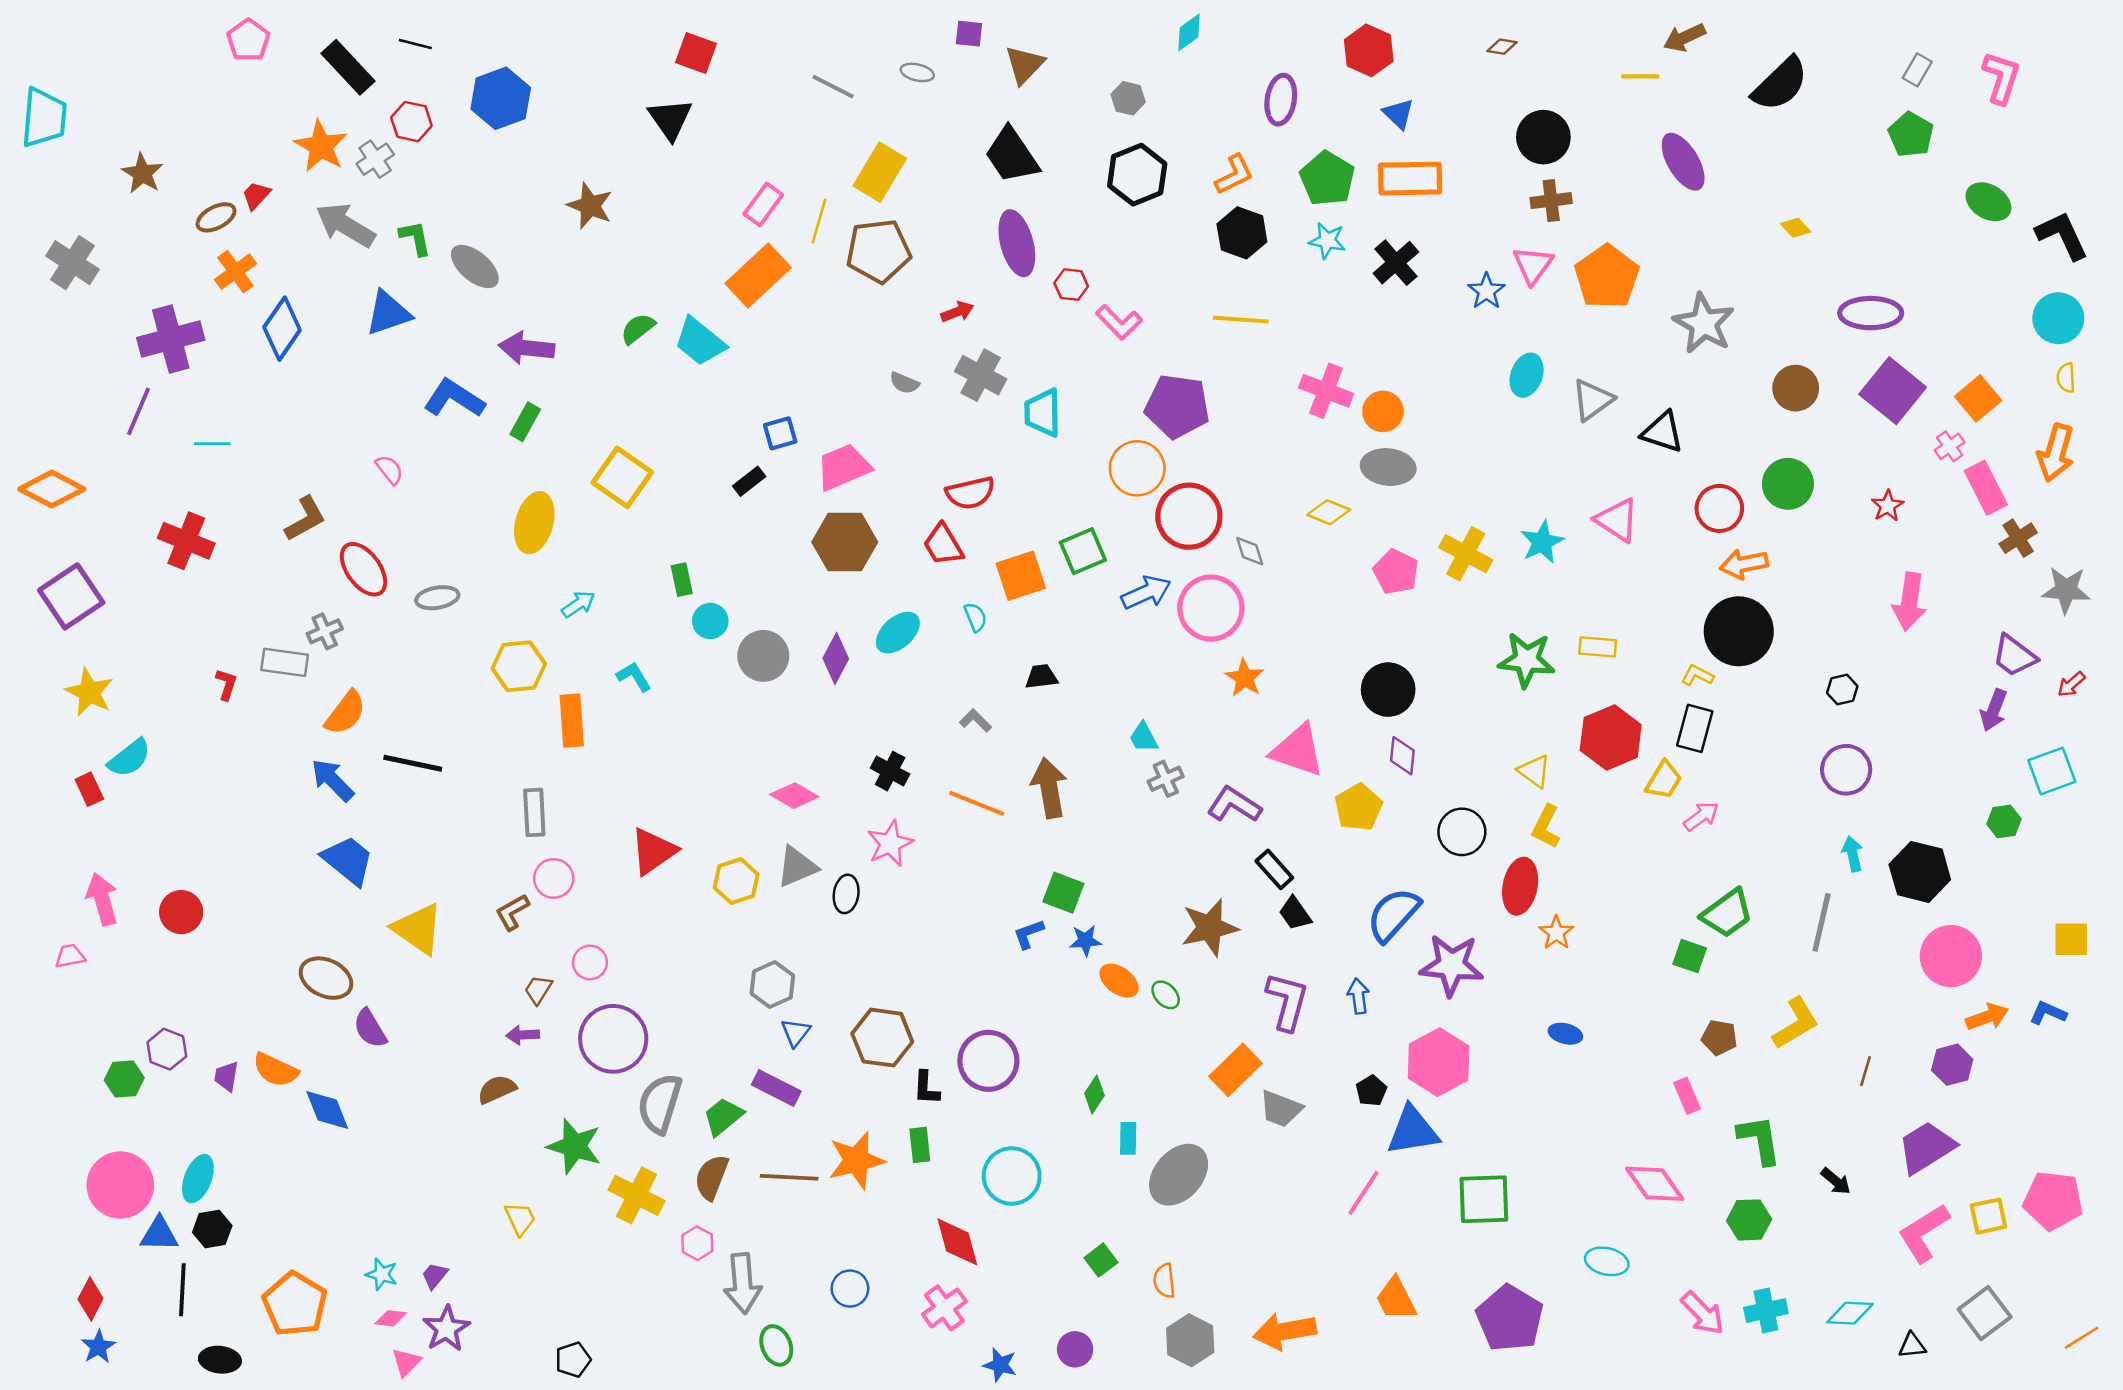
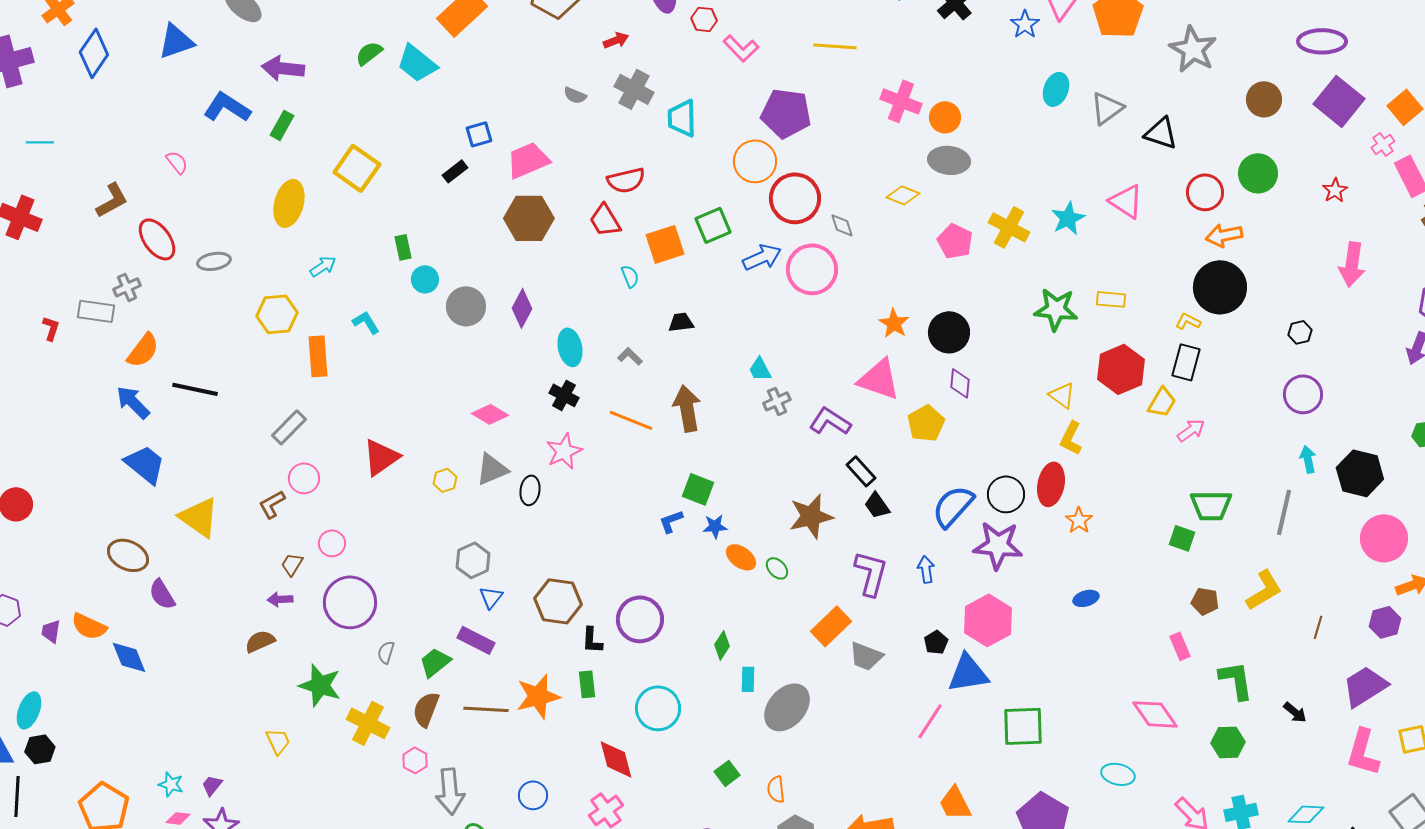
cyan ellipse: (898, 633) -> (570, 347), moved, turned -60
orange star: (1245, 678) -> (894, 323), moved
gray rectangle: (534, 812) -> (289, 427), turned 48
black circle: (1462, 832) -> (1006, 494), moved
yellow hexagon: (736, 881) -> (445, 480), size x0.7
green trapezoid: (1727, 913) -> (1211, 505), turned 36
blue ellipse: (1565, 1034) -> (1086, 598), turned -30
gray semicircle: (660, 1104) -> (386, 652), size x0.5
pink L-shape: (1924, 1233) -> (1363, 752), turned -42

